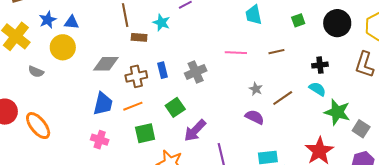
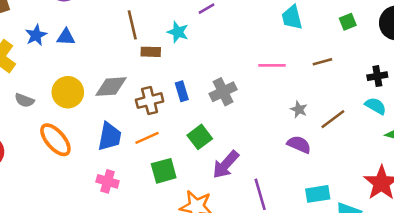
yellow circle: (63, 47) -> (68, 92), moved
orange ellipse: (38, 126) -> (55, 140), moved

